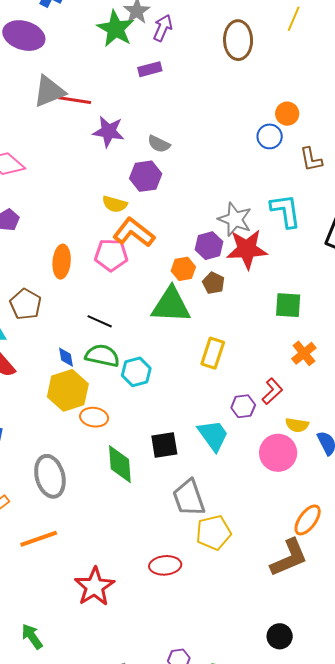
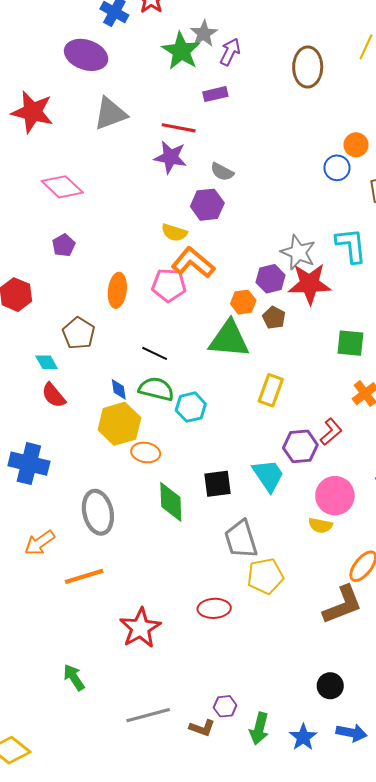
red line: (75, 100) -> (179, 128), moved
purple hexagon: (243, 406) -> (300, 446), size x1.4
yellow semicircle: (297, 425) -> (320, 525), moved

